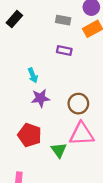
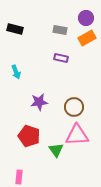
black rectangle: (14, 19) -> (15, 29), turned 63
cyan arrow: (33, 75) -> (16, 72), moved

